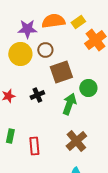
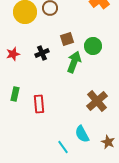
brown square: (61, 72) -> (67, 39), moved, size x0.6
brown cross: (76, 141) -> (97, 101), moved

